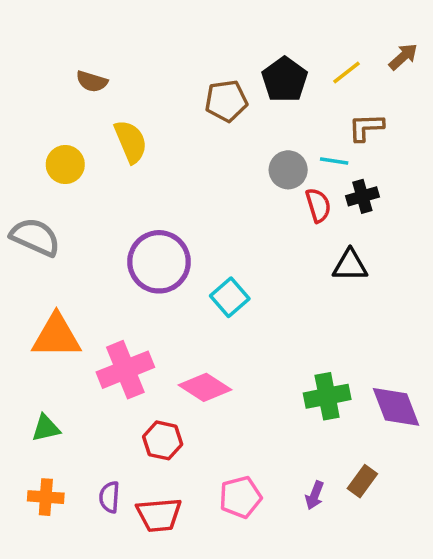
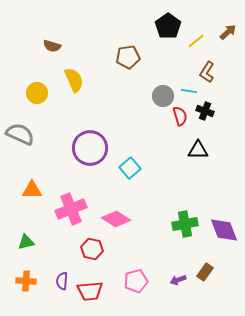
black pentagon: (285, 80) -> (168, 26), moved
brown L-shape: (366, 127) -> (207, 72), turned -55
black cross: (362, 196) -> (205, 111), turned 36
orange triangle: (56, 336) -> (32, 190), size x0.7
purple arrow: (315, 495) -> (178, 280), turned 49

